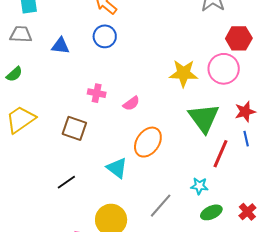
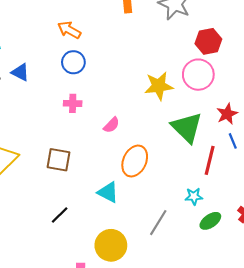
blue triangle: (60, 46) -> (20, 72), moved, turned 30
pink cross: (97, 93) -> (73, 103), moved

